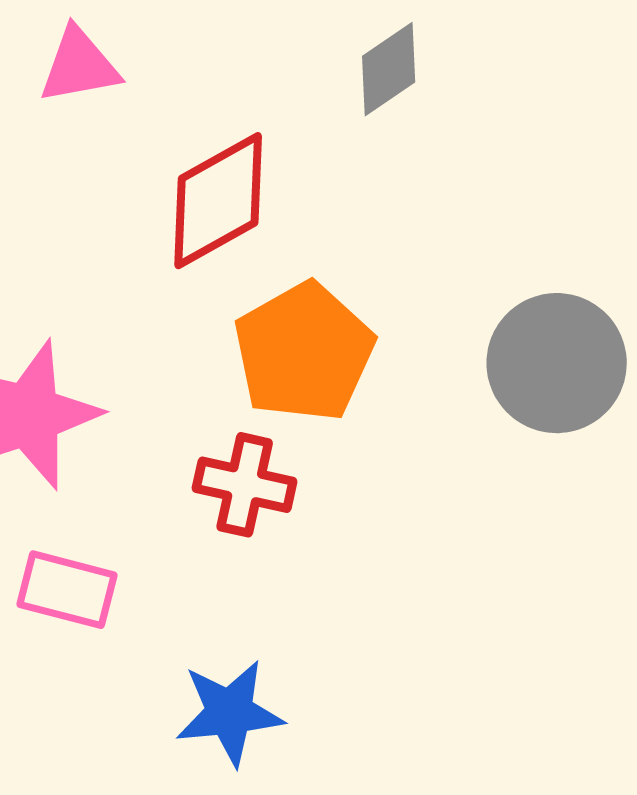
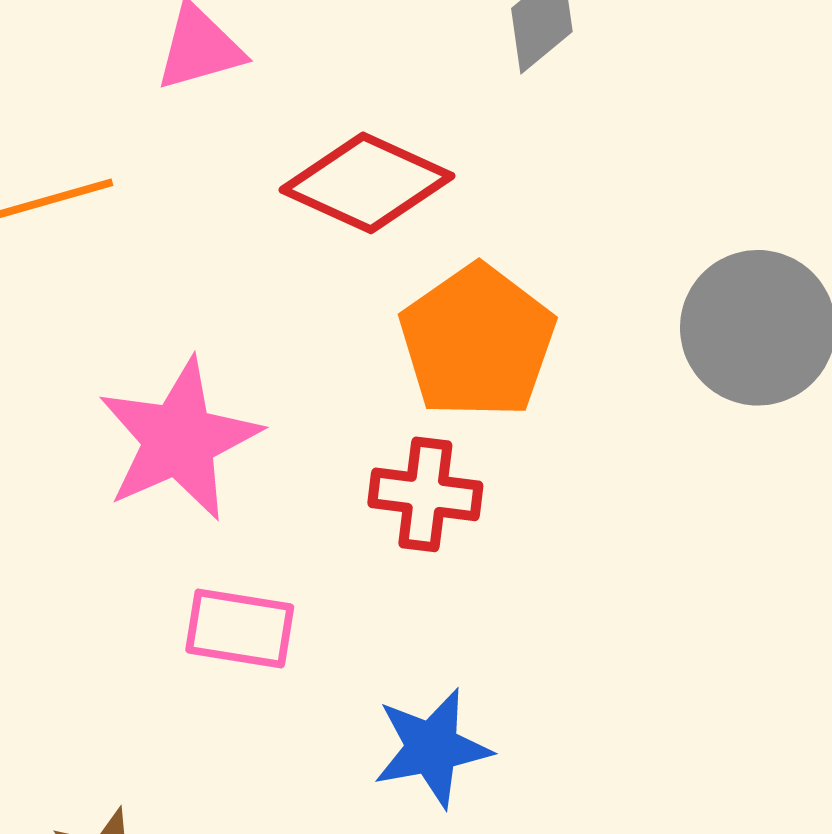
red diamond: (218, 201) -> (367, 183), turned 59

